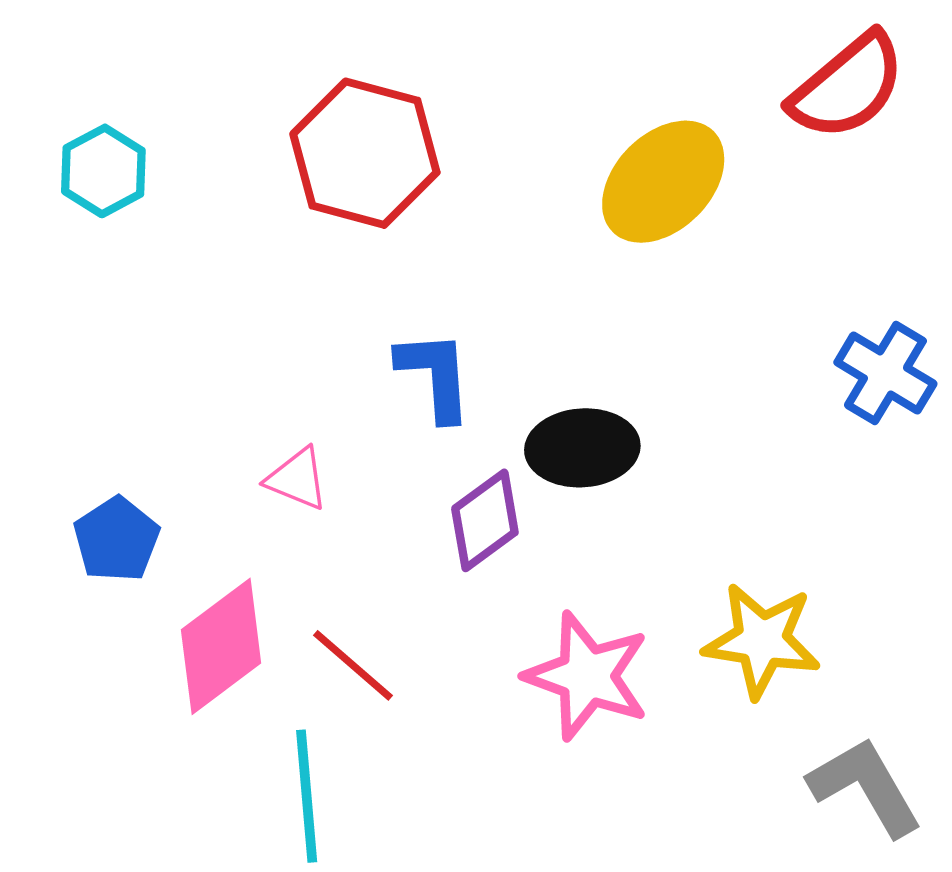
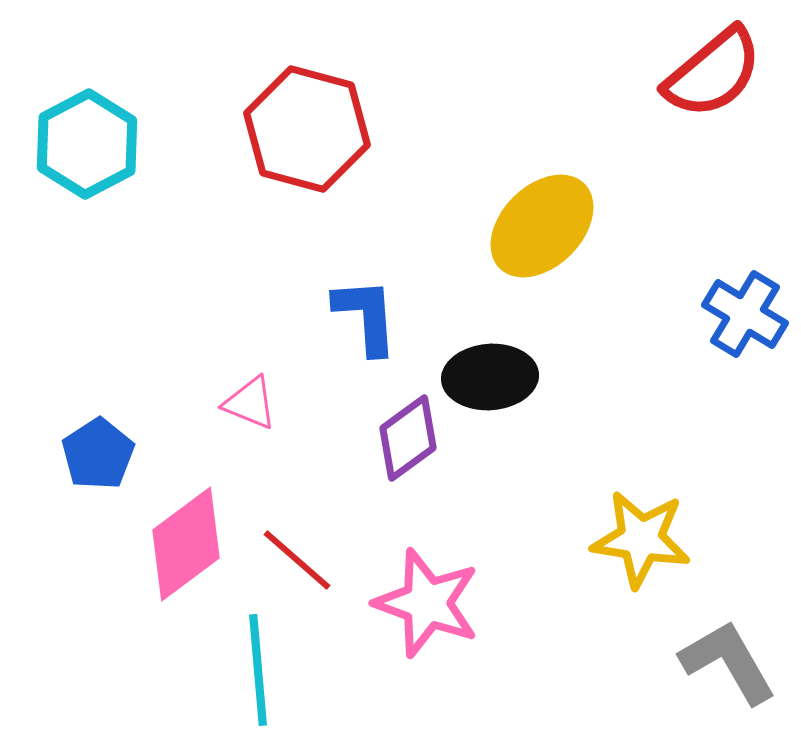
cyan hexagon: (103, 171) -> (87, 144), size x1.4
yellow ellipse: (663, 182) -> (542, 226), moved
pink star: (587, 676) -> (427, 603), moved

